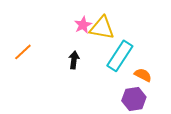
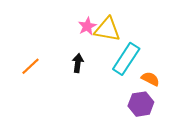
orange line: (23, 52) -> (30, 66), moved

